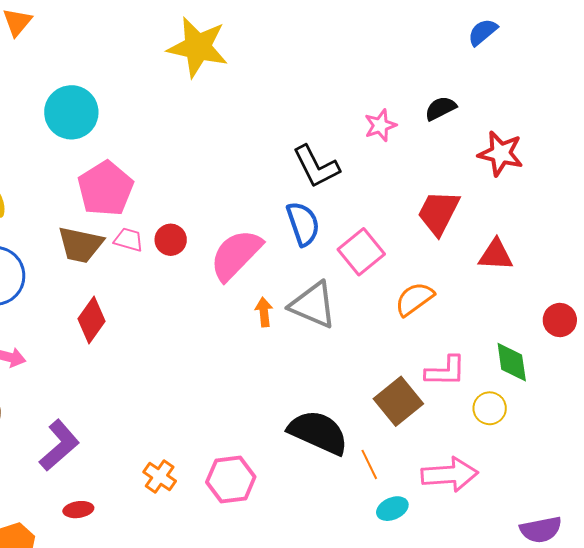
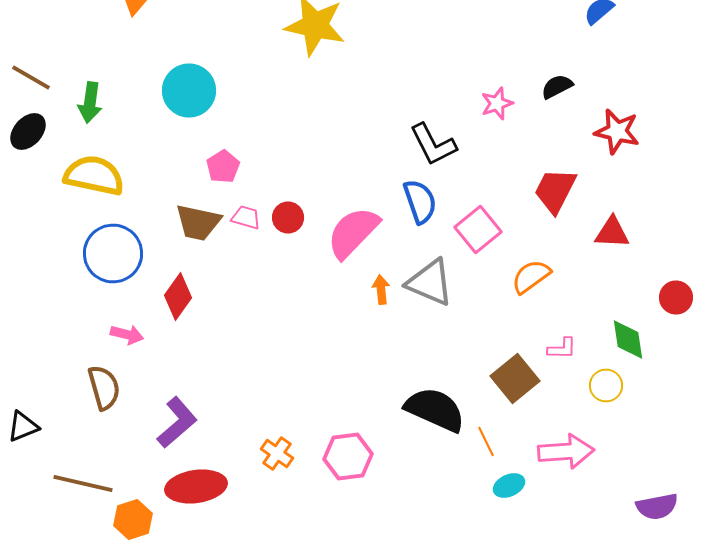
pink pentagon: (105, 189) -> (223, 166), size x0.6
red diamond: (91, 320) -> (178, 296), moved
pink L-shape: (446, 371) -> (562, 348), size x0.7
red ellipse: (78, 510) -> (196, 486), size x2.0

